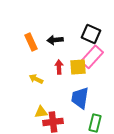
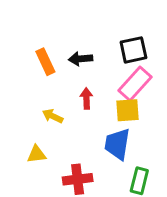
black square: (91, 34) -> (133, 50), turned -36
yellow square: (78, 67) -> (128, 110), moved
yellow triangle: (41, 112) -> (36, 154), moved

